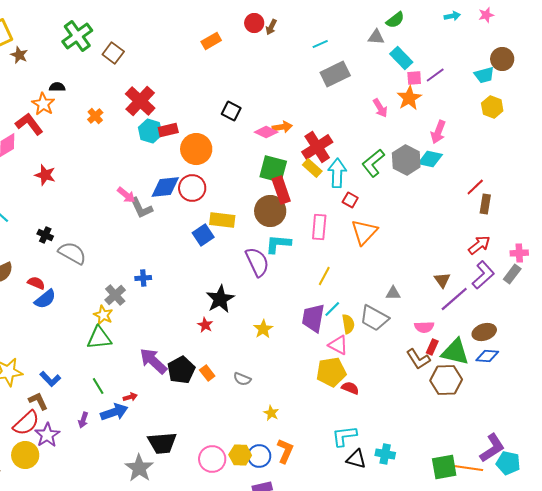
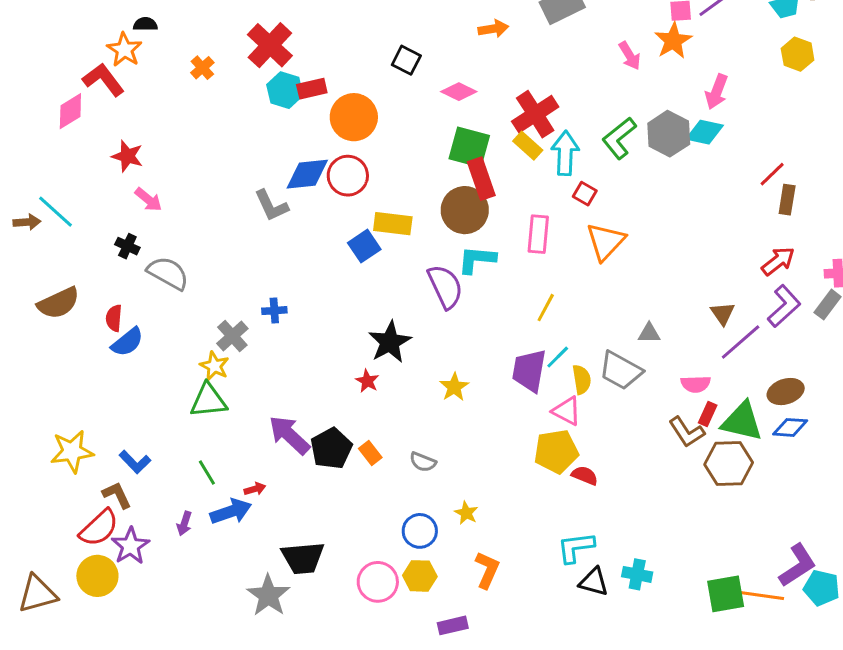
orange arrow: (282, 127) -> (493, 29), moved
pink arrow: (126, 195) -> (148, 200), moved
red semicircle: (36, 283) -> (114, 318), turned -108
blue circle: (259, 456) -> (420, 531), moved

